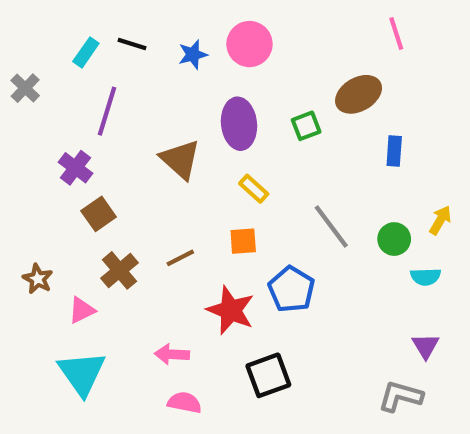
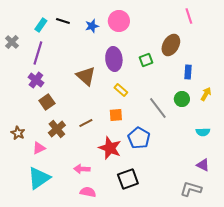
brown ellipse: (359, 94) -> (171, 45), turned -30
purple line: (107, 111) -> (38, 53), moved
yellow arrow: (440, 220) -> (206, 94), moved
green circle: (394, 239) -> (182, 99), moved
purple triangle: (426, 346) -> (203, 165), turned -32
cyan triangle: (82, 373) -> (39, 178), turned 30

